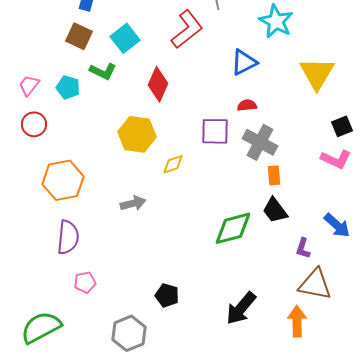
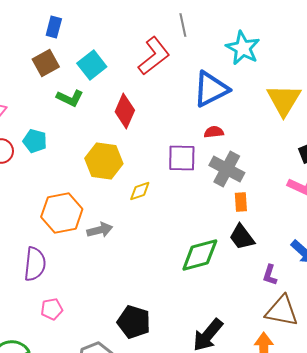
brown square: (79, 36) -> (46, 63), turned 36
blue triangle: (244, 62) -> (211, 89), size x1.4
cyan pentagon: (68, 87) -> (35, 141), moved
orange hexagon: (63, 180) -> (62, 213), moved
black pentagon: (167, 295) -> (134, 322), size x1.4

